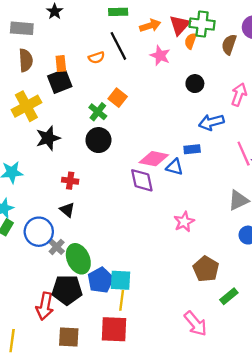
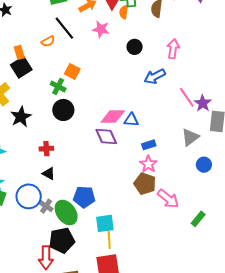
blue rectangle: (192, 149) -> (149, 145), moved
brown pentagon: (206, 269) -> (145, 184), moved
blue pentagon: (101, 280) -> (84, 197), moved, turned -30
pink arrow: (196, 324) -> (168, 199), moved

